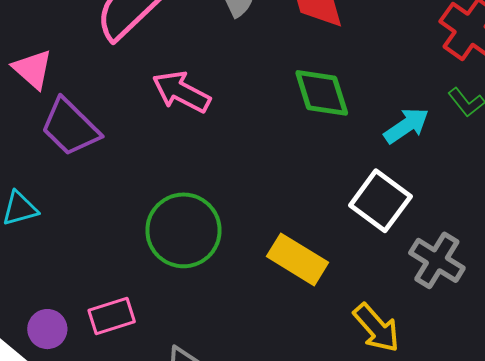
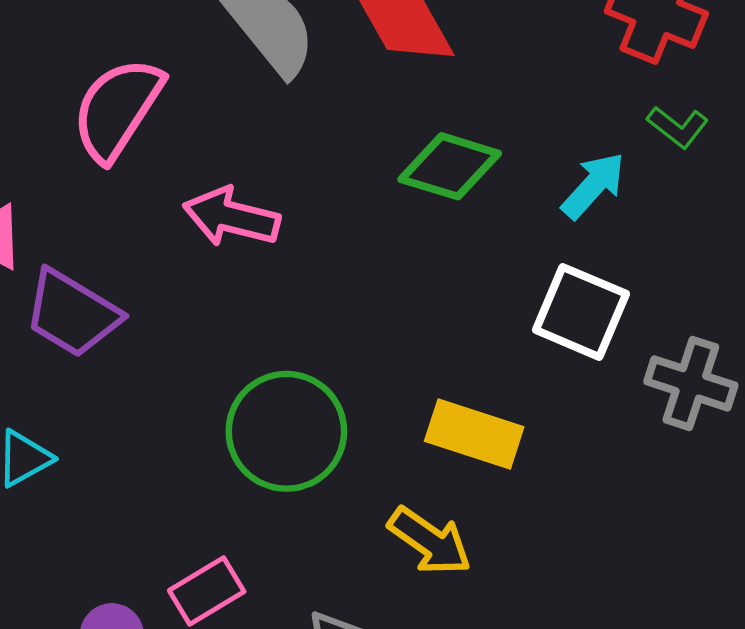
green diamond: (322, 93) -> (450, 166), turned -42
yellow arrow: (376, 328) -> (430, 541), moved

